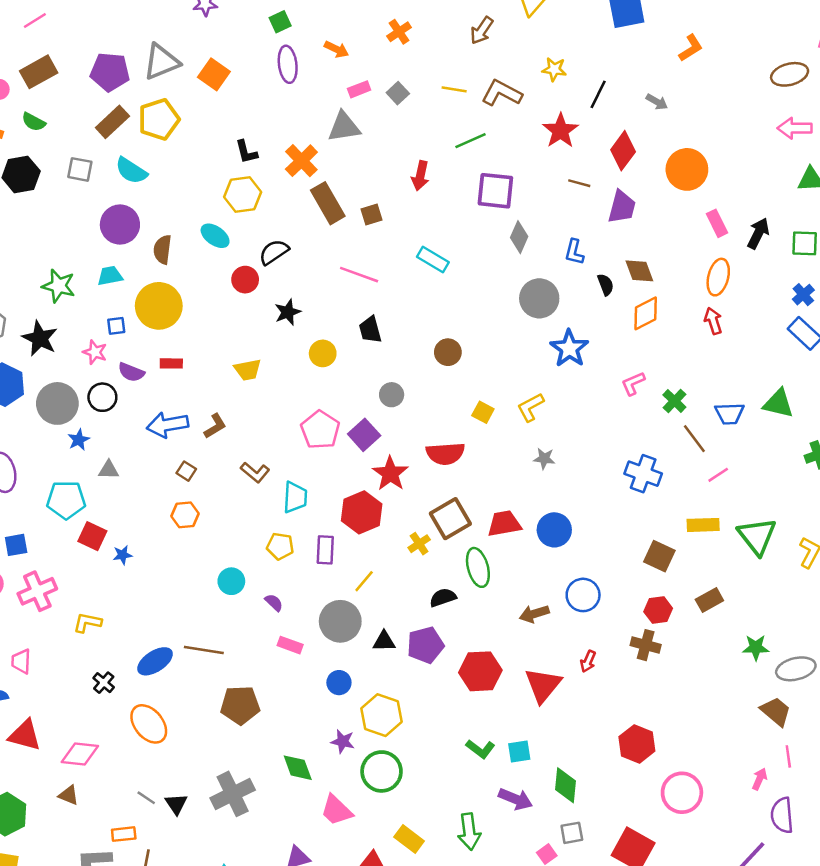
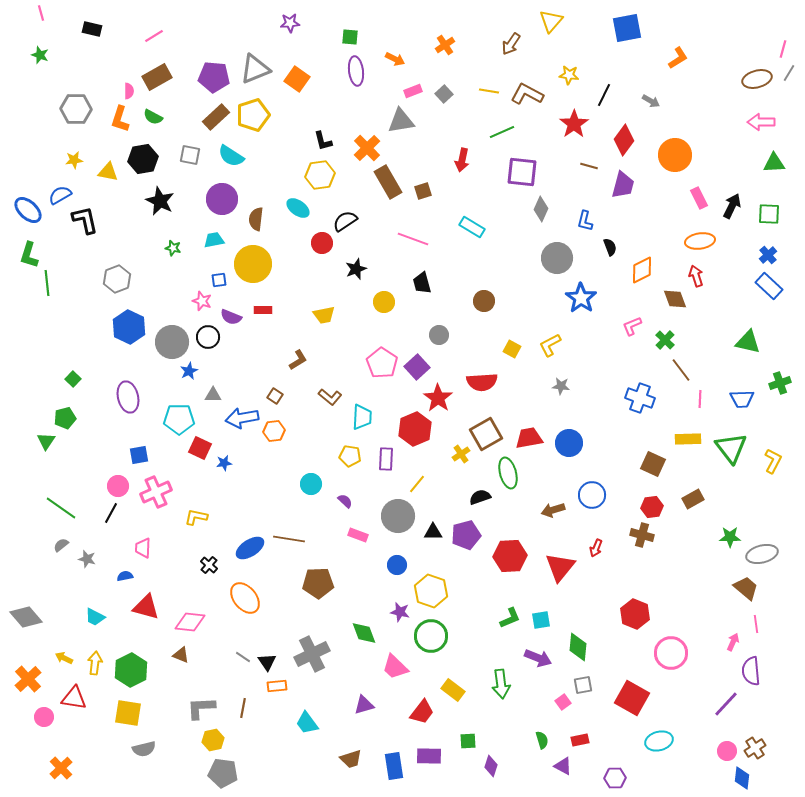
green square: (280, 22) -> (350, 37), turned 30
brown diamond: (639, 271) -> (675, 299), moved
orange ellipse: (718, 277) -> (700, 241), turned 68
green star: (59, 286) -> (173, 248), size x0.6
black star: (40, 338) -> (160, 201), moved
blue trapezoid: (729, 414) -> (742, 399), moved
blue arrow: (168, 425) -> (242, 418), moved
pink line: (718, 475) -> (700, 399), turned -54
green L-shape: (480, 749) -> (510, 618), turned -60
orange rectangle: (124, 834) -> (277, 686), moved

